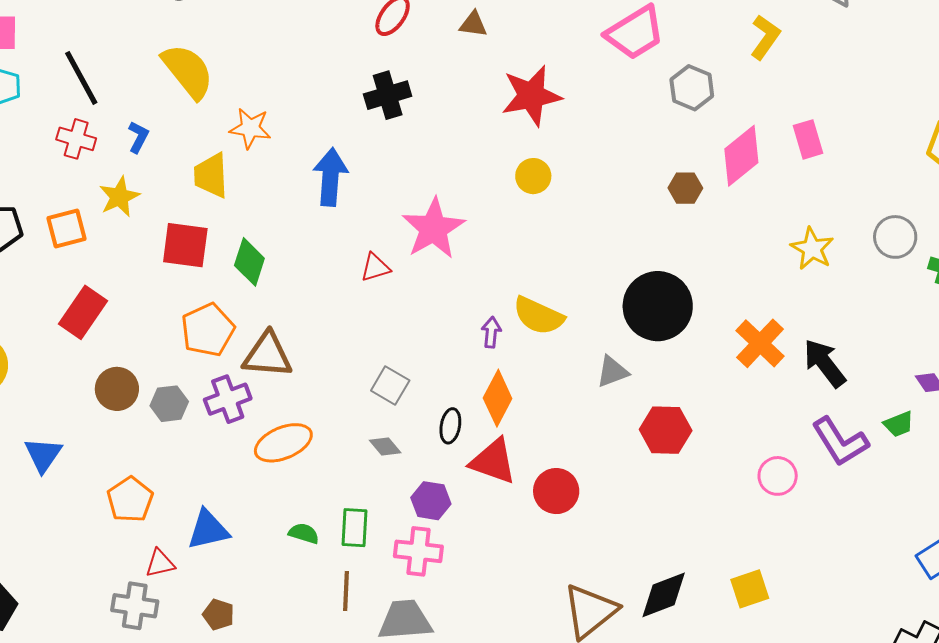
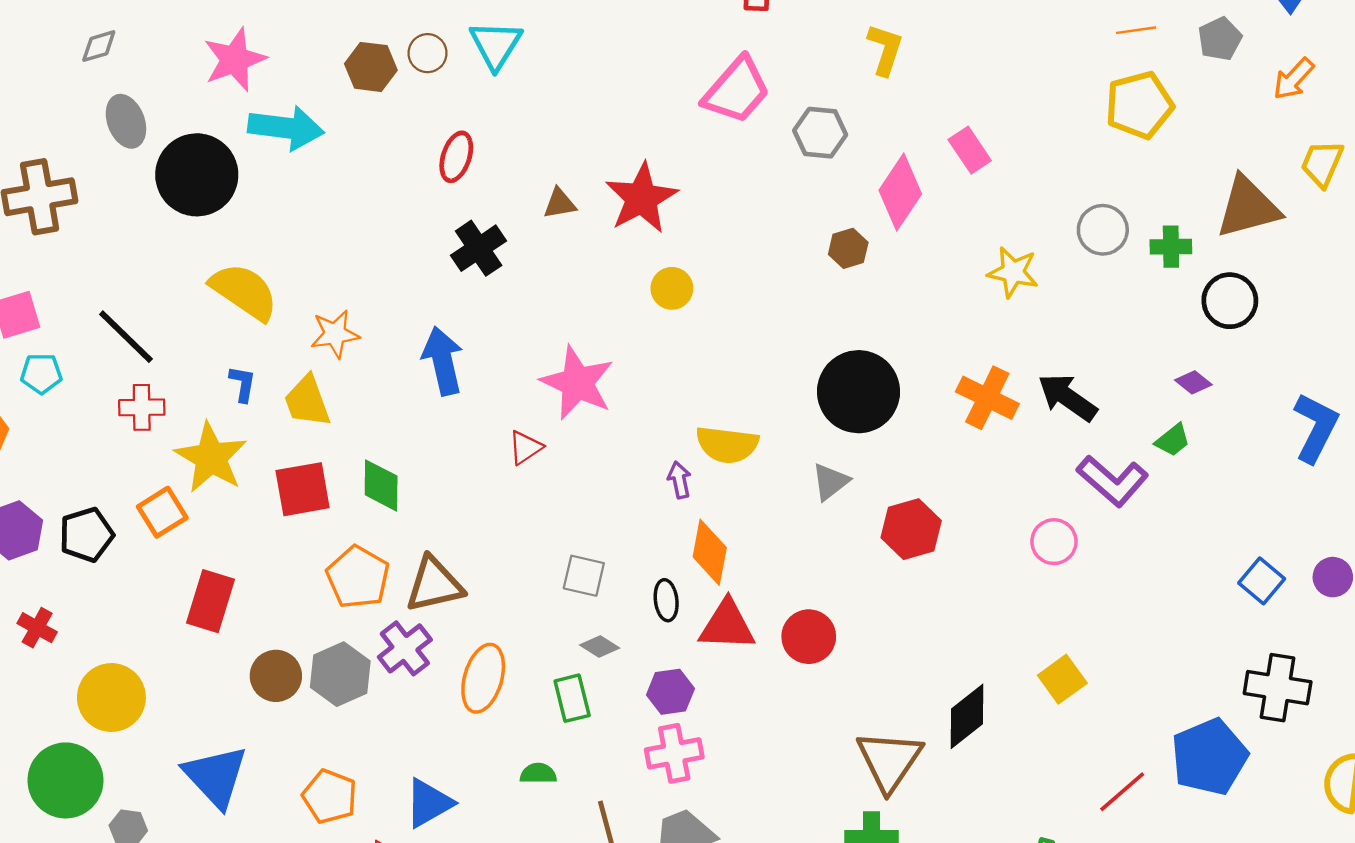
brown triangle: (473, 24) -> (560, 203), moved
blue L-shape: (138, 137) -> (243, 384), moved
yellow star: (119, 197) -> (211, 458), size x1.5
gray hexagon: (169, 404) -> (340, 674), size x1.4
orange ellipse: (283, 443) -> (483, 678), turned -34
blue triangle: (43, 455) -> (216, 776), size x1.5
green rectangle: (354, 528) -> (572, 698), moved

